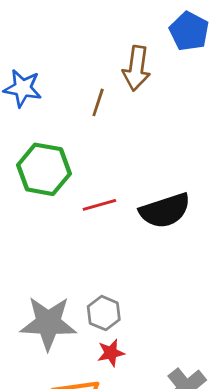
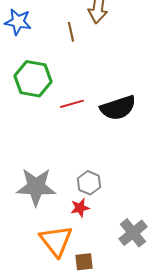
brown line: (98, 102) -> (71, 32), turned -30
gray hexagon: (104, 313) -> (89, 183), moved

